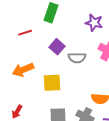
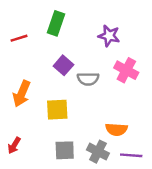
red line: (25, 33) -> (19, 38), moved
orange arrow: (23, 70) -> (22, 94), turned -45

